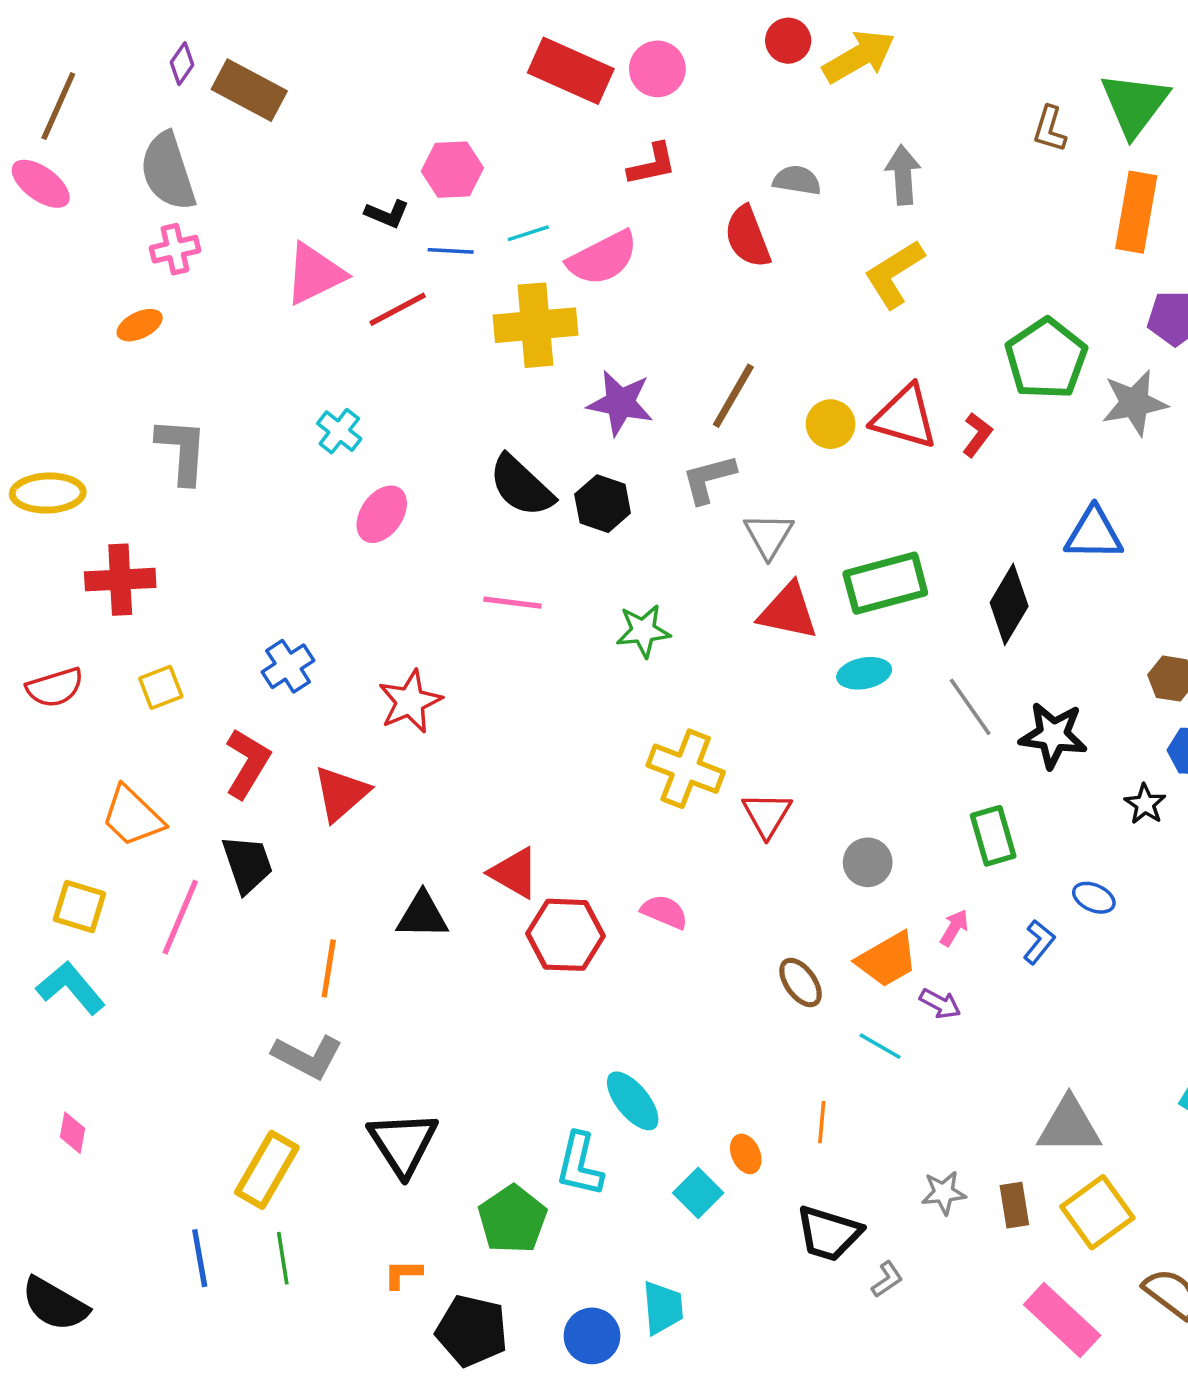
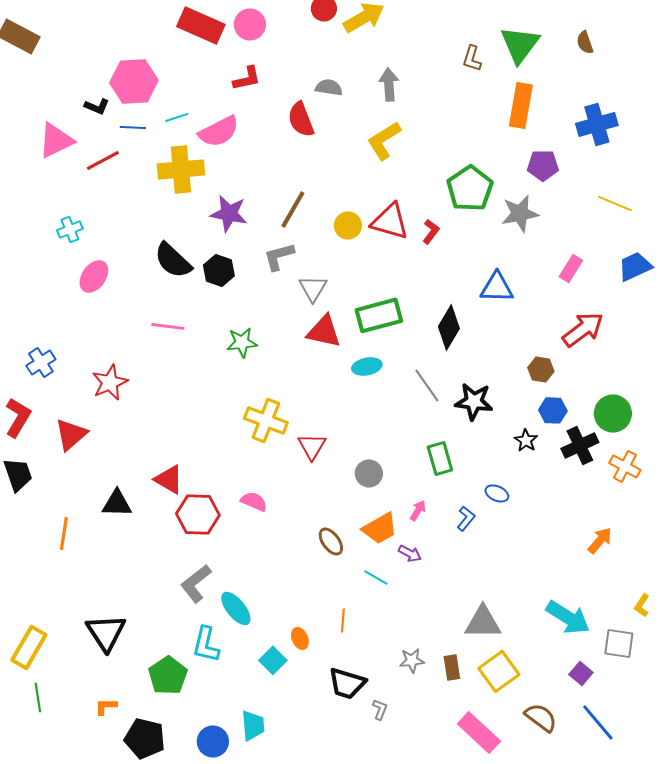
pink hexagon: (452, 170) -> (134, 81), size x1.4
cyan cross: (339, 431) -> (70, 229), turned 30
gray L-shape: (307, 1057) -> (196, 583), moved, turned 114
gray L-shape: (887, 1279) -> (380, 709), turned -35

